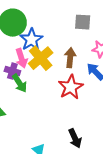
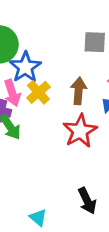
yellow cross: (41, 58) -> (38, 92), size x0.7

